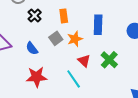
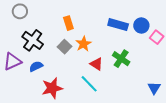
black cross: (35, 16) -> (33, 40), moved, size x1.5
blue rectangle: (98, 25) -> (118, 25), moved, turned -66
blue semicircle: (32, 48) -> (36, 66), moved, turned 112

